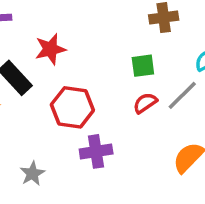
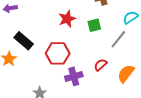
red star: (50, 49) -> (67, 19), moved
red semicircle: (145, 103) -> (100, 65), moved

